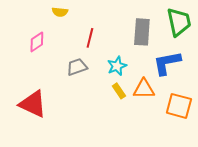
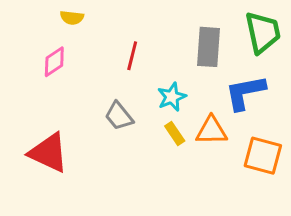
yellow semicircle: (60, 12) -> (72, 18), moved
gray trapezoid: (77, 67) -> (119, 116), moved, turned -110

